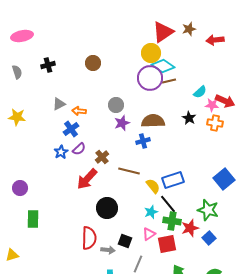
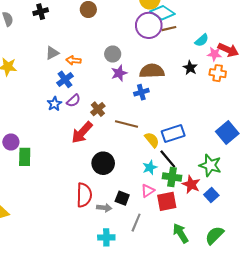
green rectangle: (33, 219) -> (25, 157), moved
red star: (190, 228) -> (191, 184), turned -30

